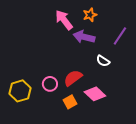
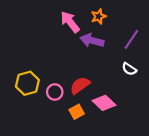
white semicircle: (103, 61) -> (129, 69), moved
yellow hexagon: (20, 91) -> (27, 83), moved

